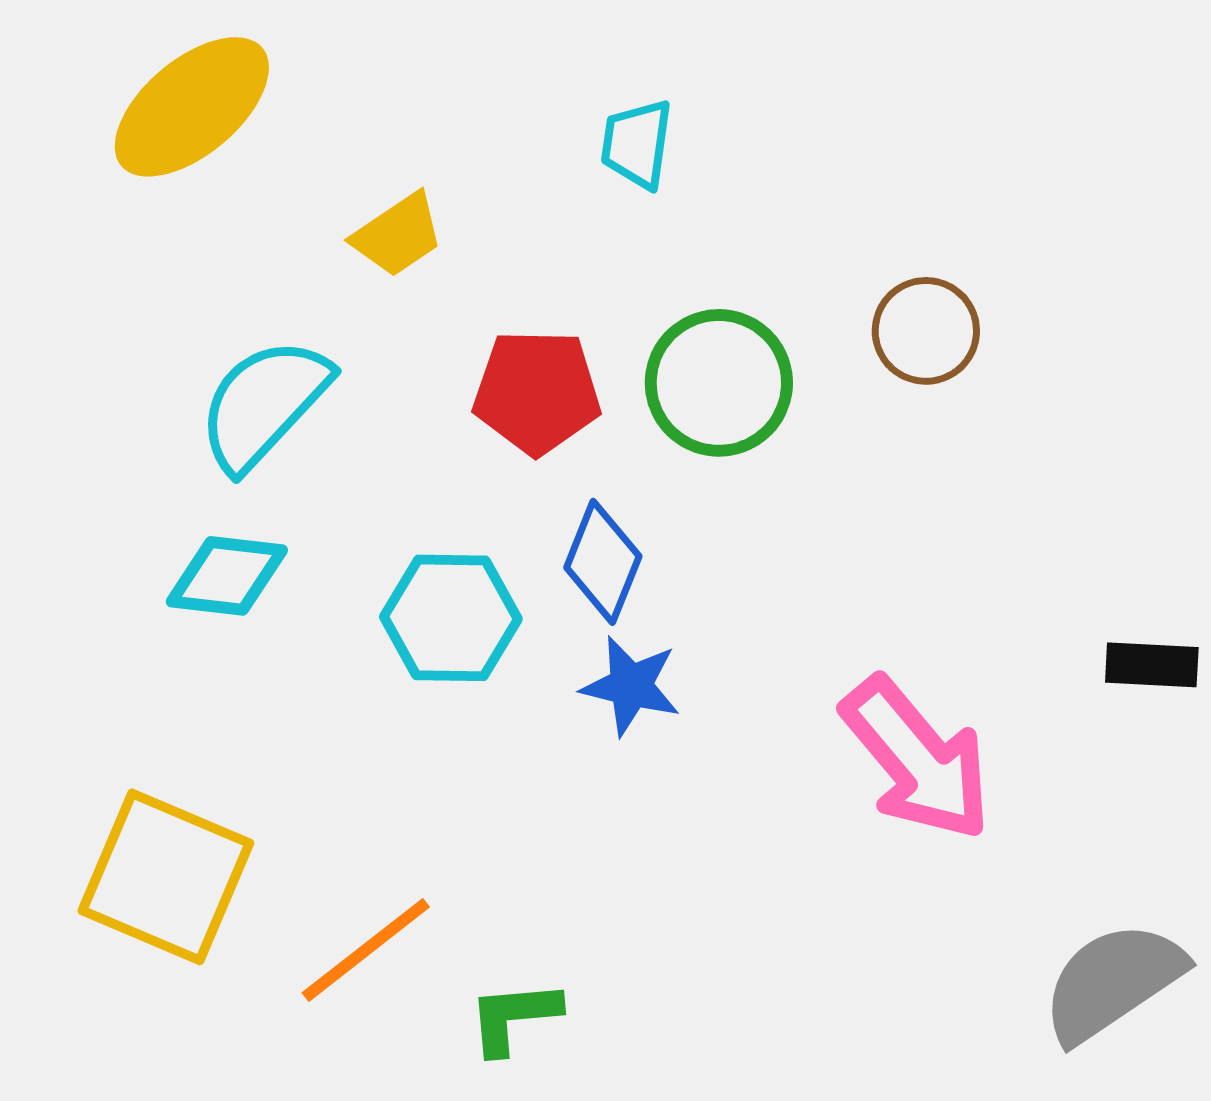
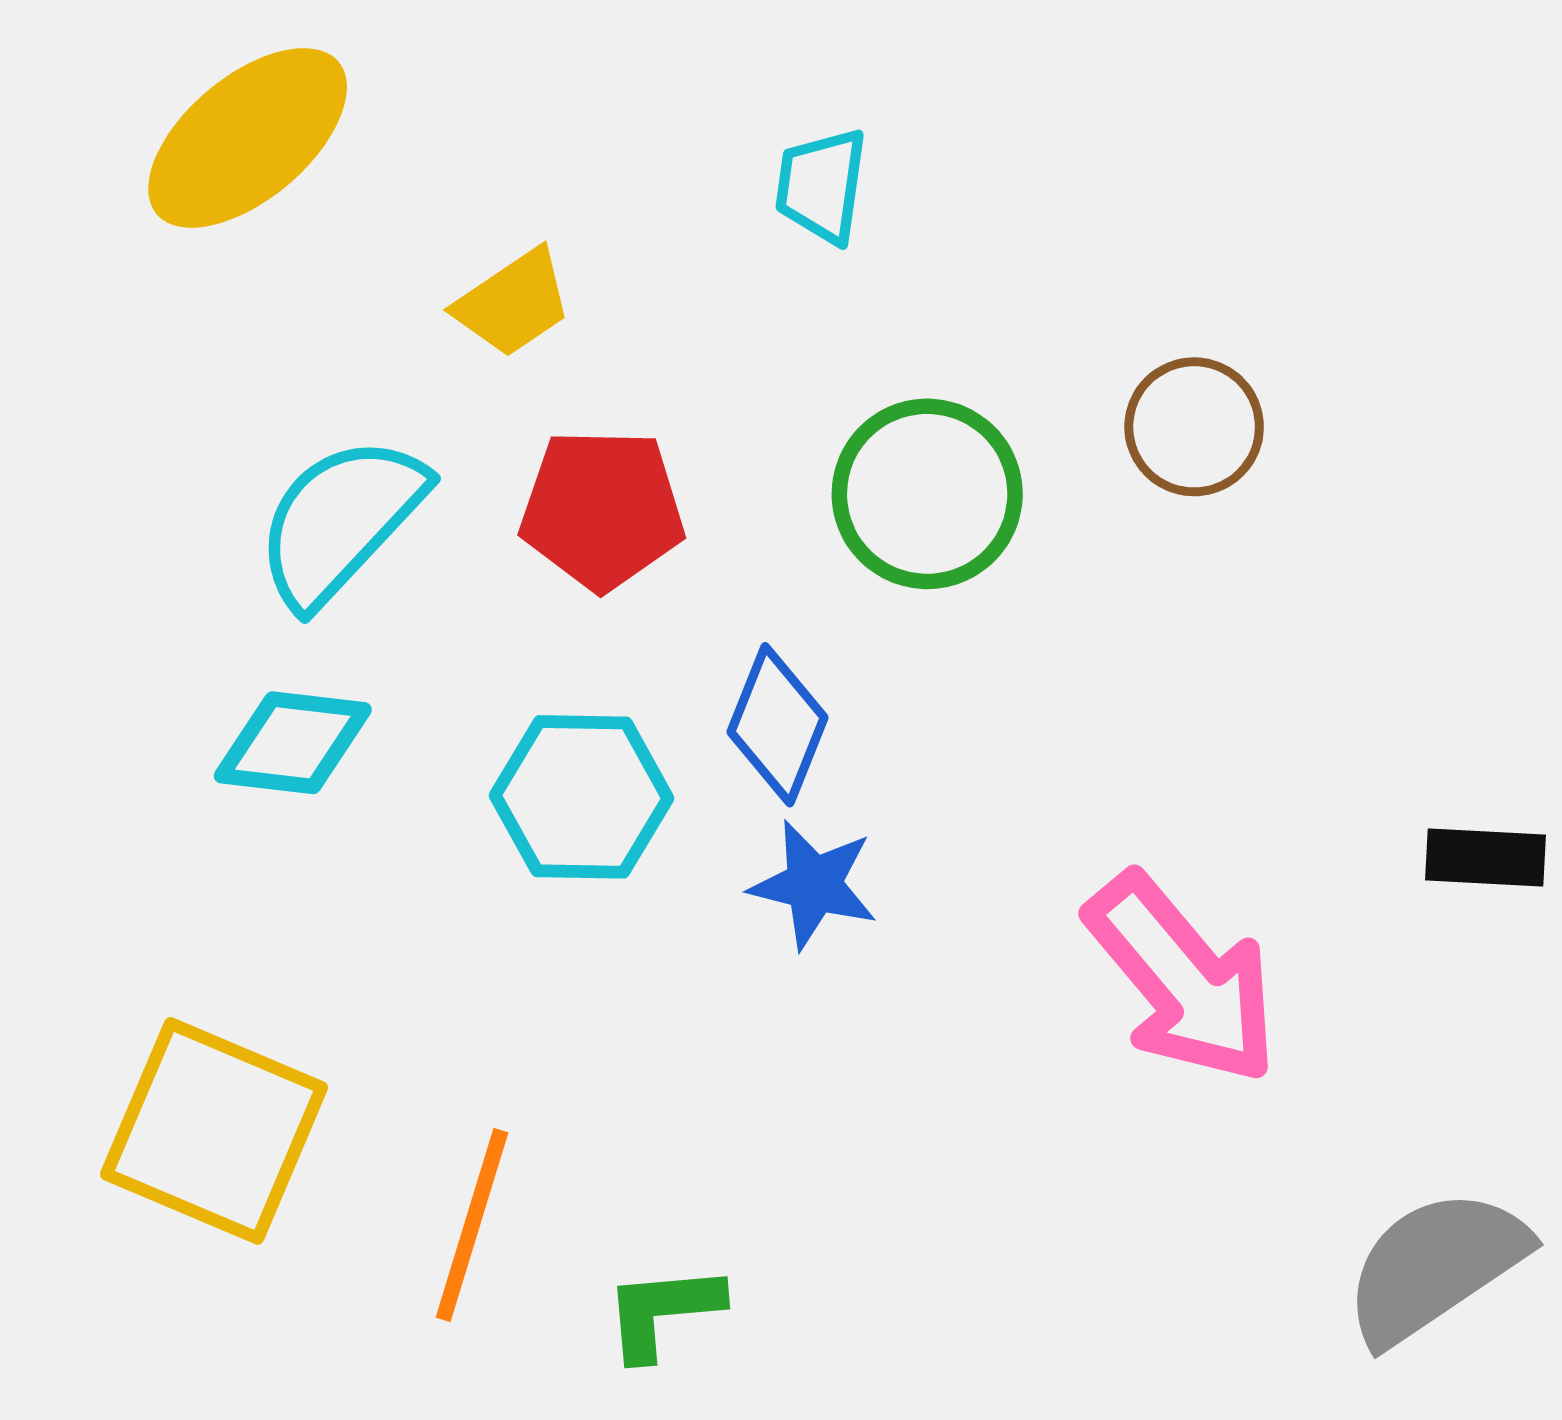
red pentagon: (537, 392) -> (602, 509), moved
orange line: (366, 950) -> (472, 1225), turned -35

